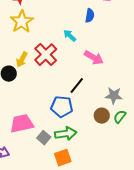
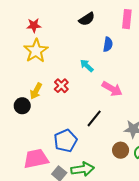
red cross: (46, 55) -> (61, 86), size x0.6
blue pentagon: (62, 107) -> (66, 141), moved, turned -30

